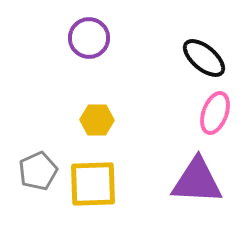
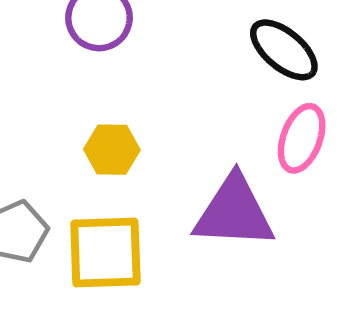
purple triangle: (197, 181) -> (234, 212), moved

